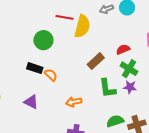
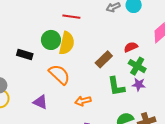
yellow semicircle: (82, 26) -> (67, 43), moved
black rectangle: (35, 68) -> (25, 55), moved
orange semicircle: (51, 75) -> (59, 74), size x1.6

